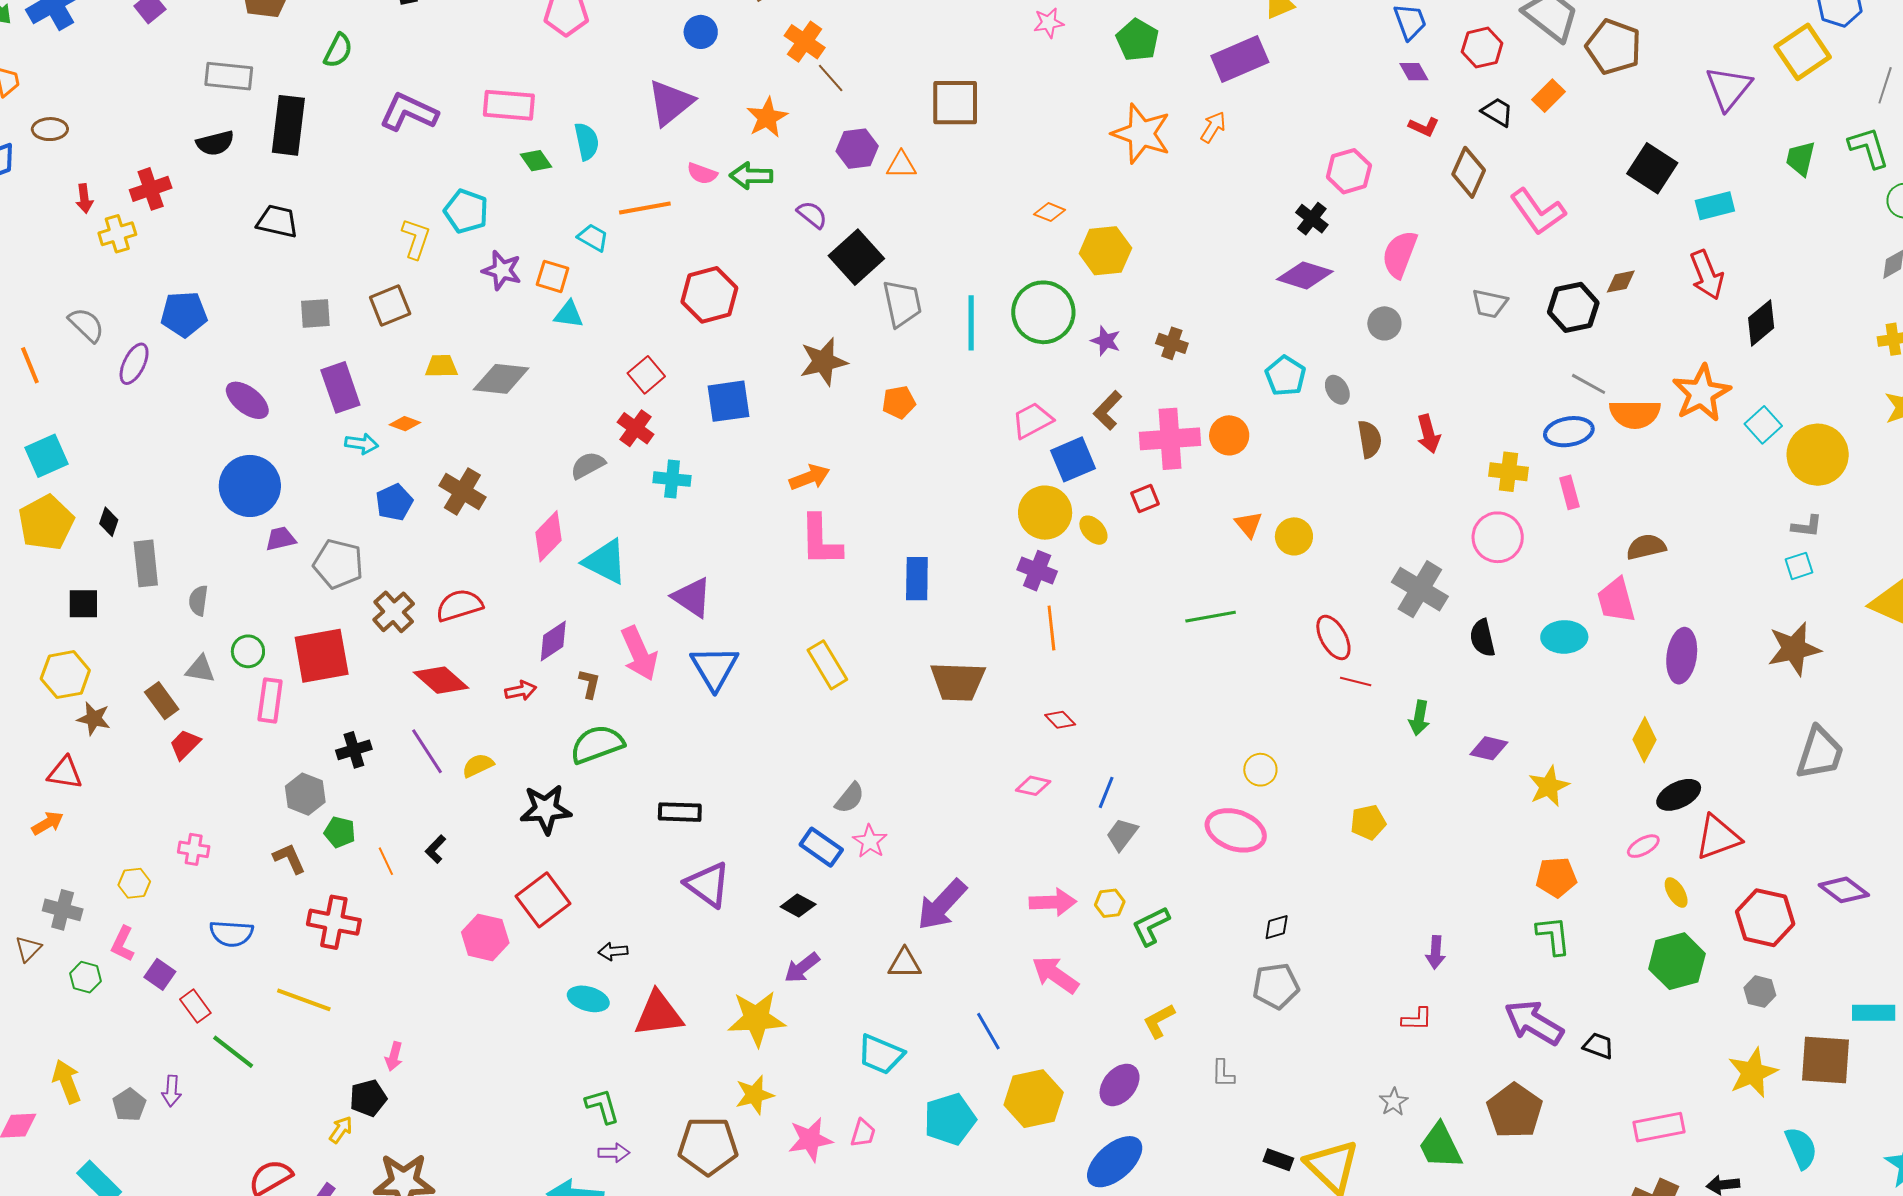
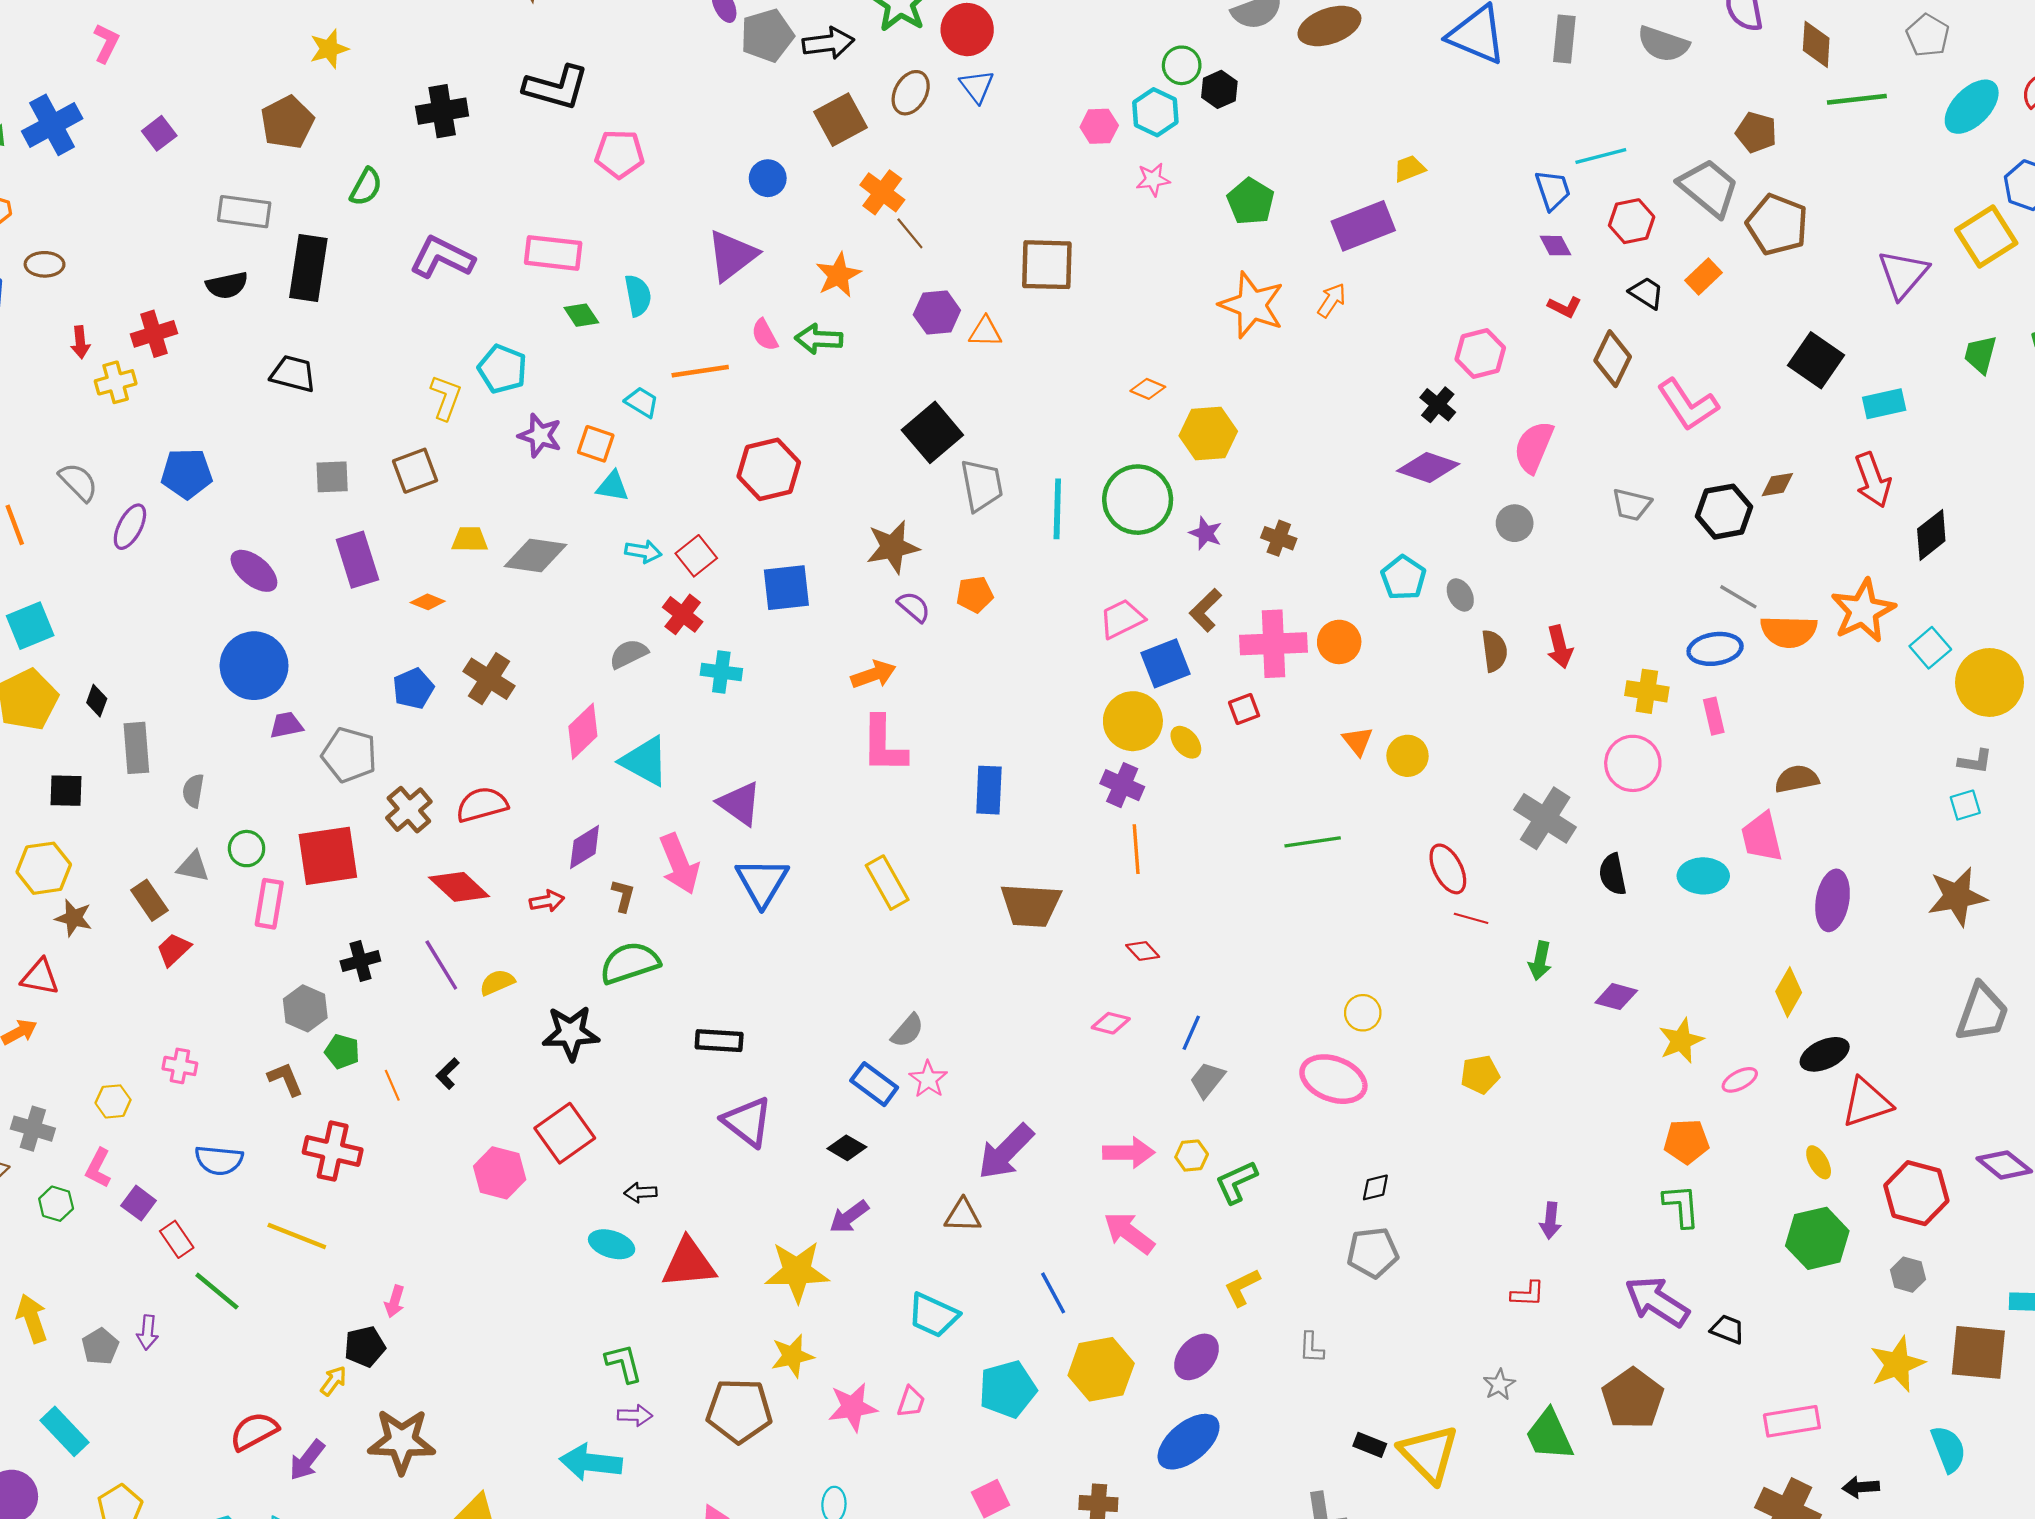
pink semicircle: (702, 173) -> (765, 335), turned 40
purple semicircle: (812, 215) -> (914, 607), moved
cyan arrow: (362, 444) -> (643, 552), moved
pink ellipse: (1643, 846) -> (1740, 1080), moved

